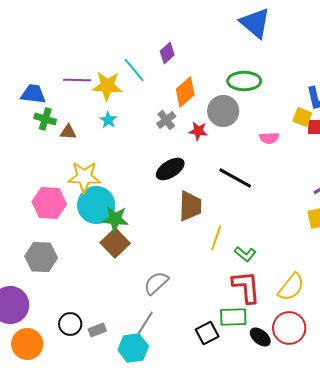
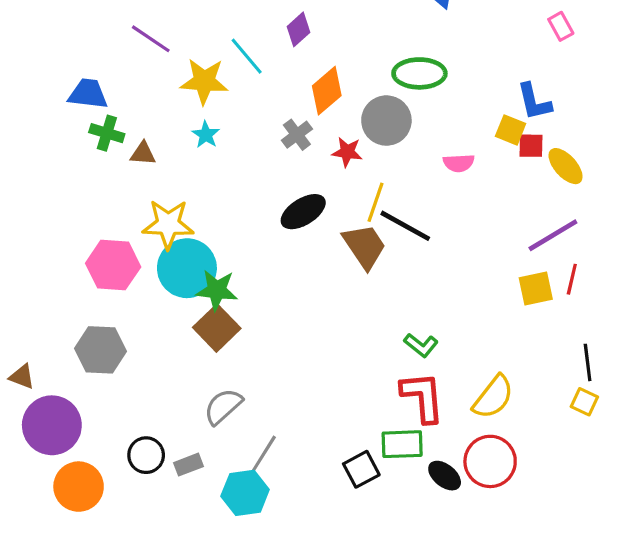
purple line: (77, 80) -> (151, 39), moved, turned 32
brown trapezoid: (190, 206) -> (364, 246), moved, turned -36
yellow line: (216, 238) -> (375, 202), moved
gray semicircle: (156, 283) -> (223, 406), moved

